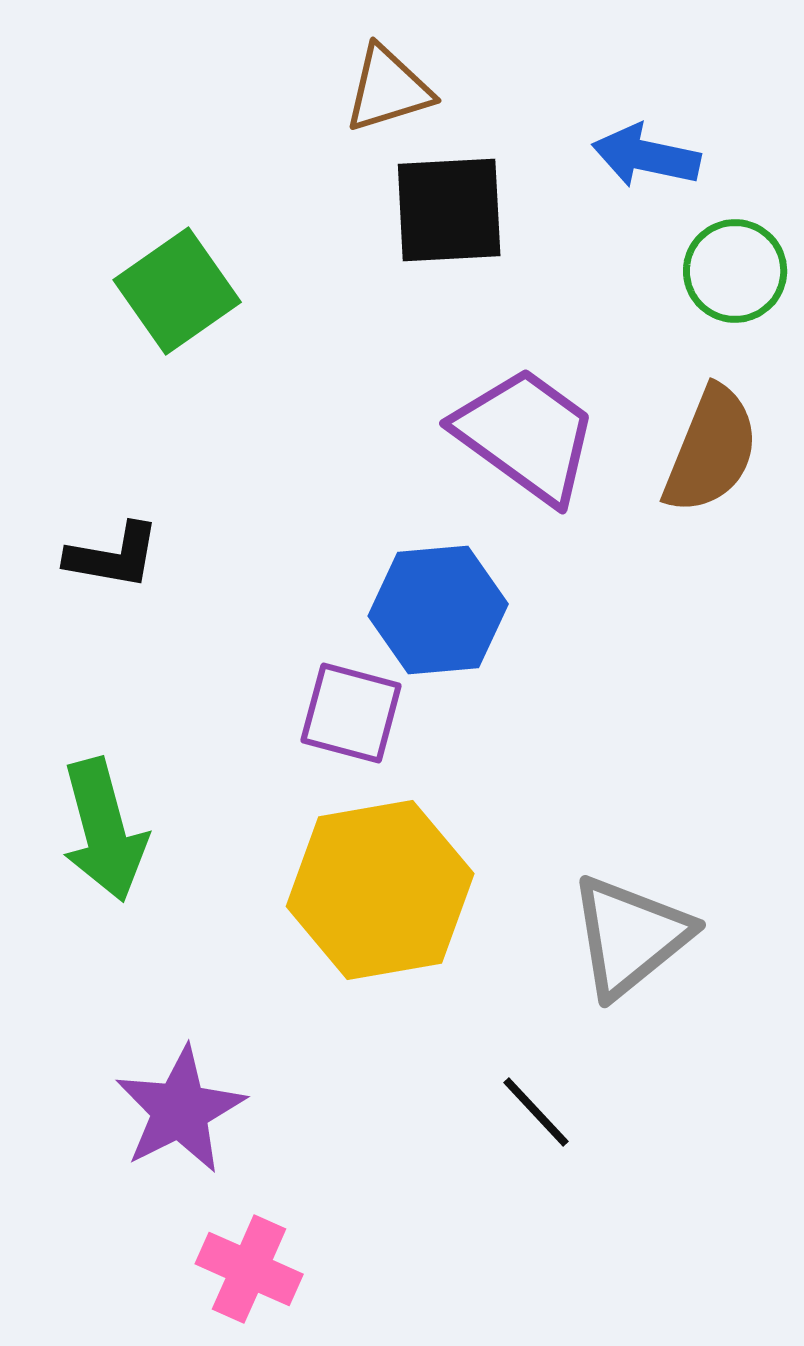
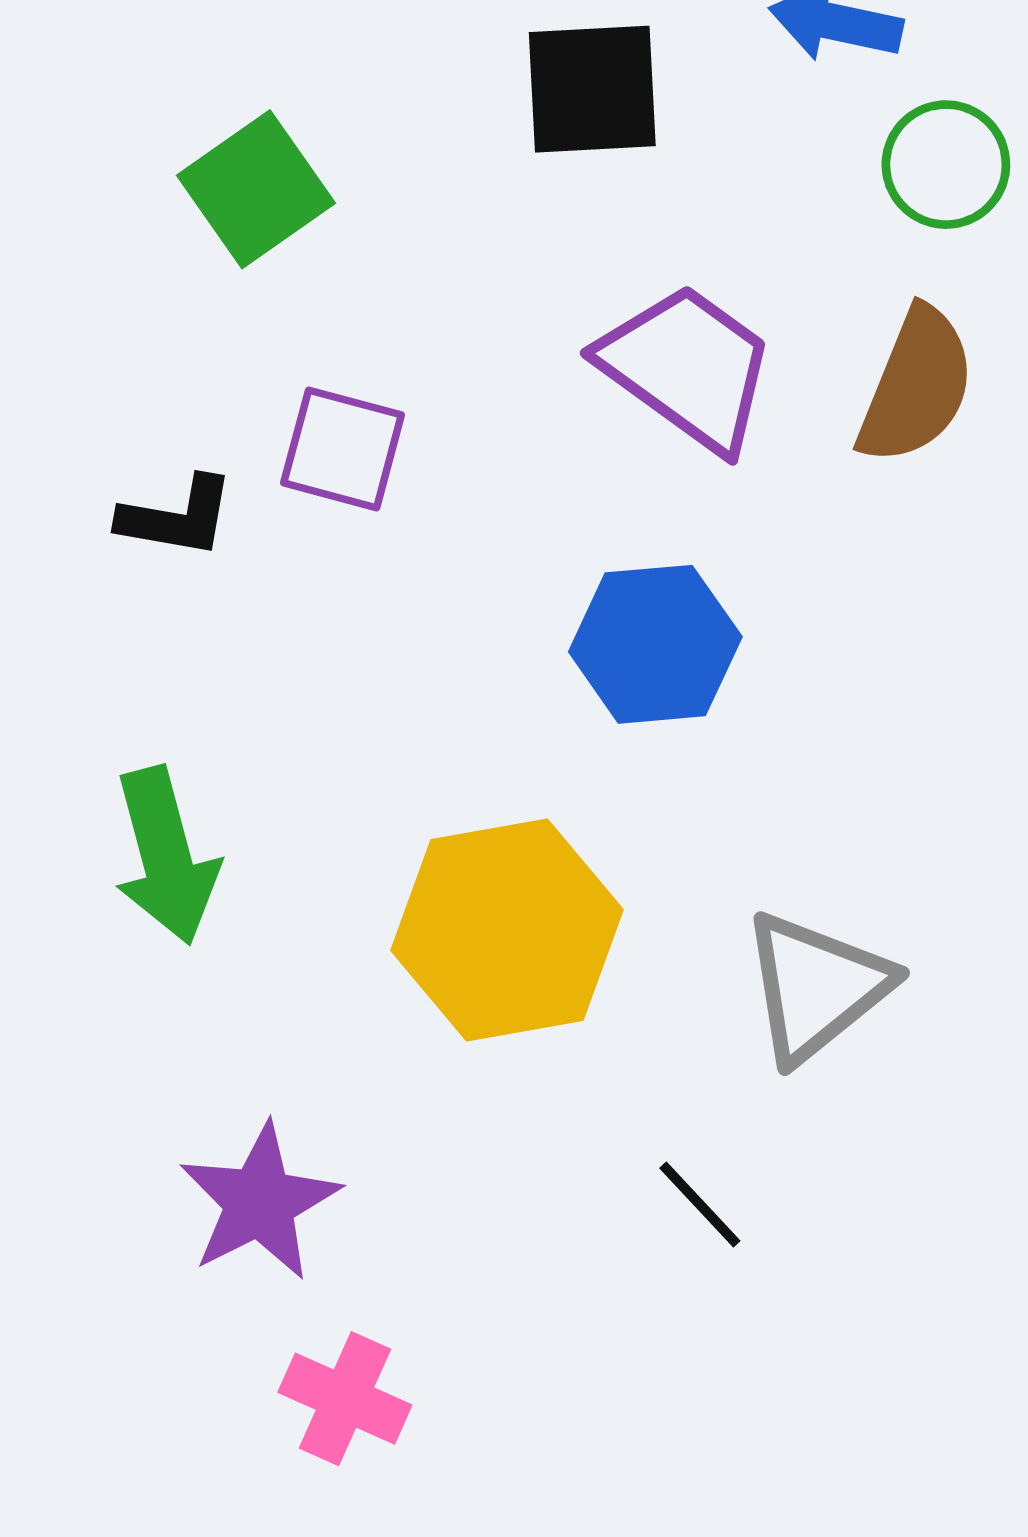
blue hexagon: (438, 610) -> (655, 644), moved
purple square: (351, 713) -> (343, 449), moved

